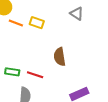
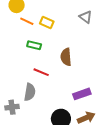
green rectangle: (12, 72) -> (34, 45), moved

